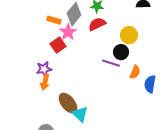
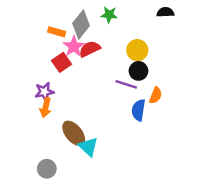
red semicircle: (97, 24) -> (90, 49), moved
yellow circle: (129, 35) -> (137, 50), moved
blue semicircle: (150, 84) -> (139, 110), moved

